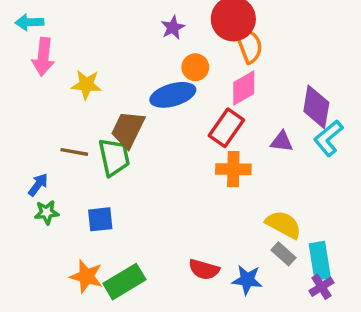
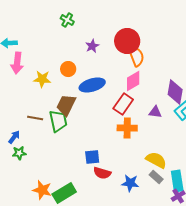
orange circle: (195, 67) -> (68, 69), moved
blue square: (100, 219) -> (92, 157), moved
red semicircle: (204, 269) -> (102, 173), moved
blue star: (247, 280) -> (130, 183), moved

